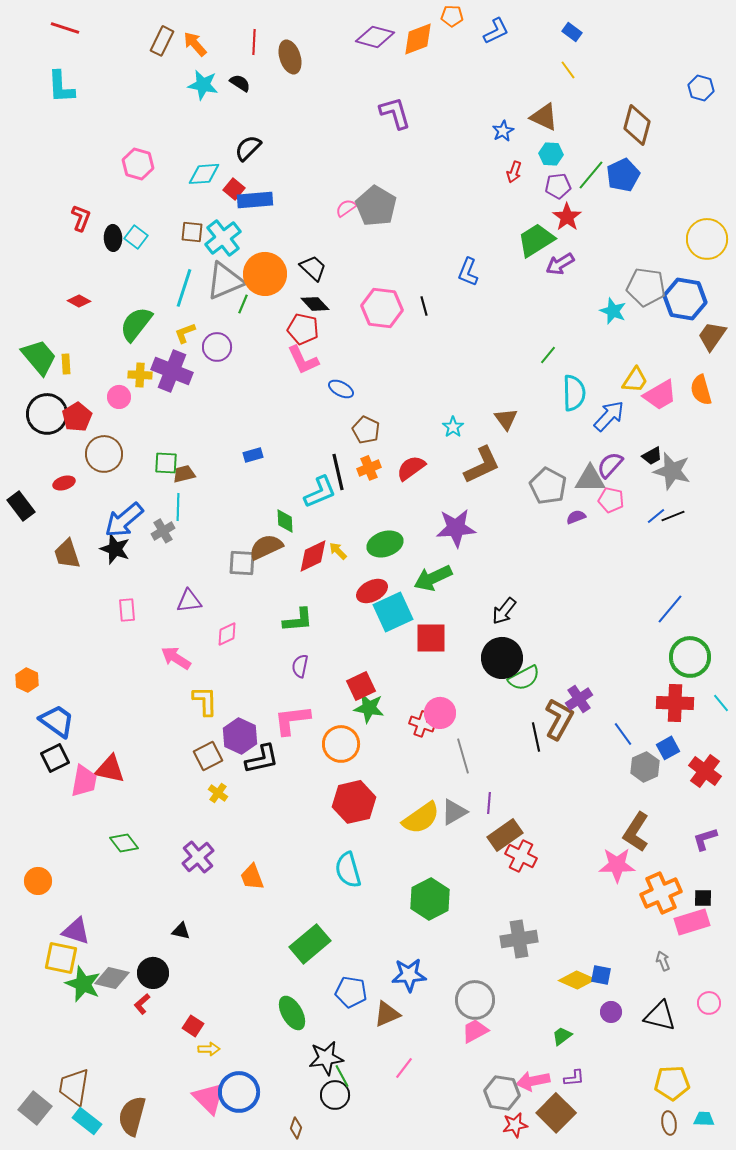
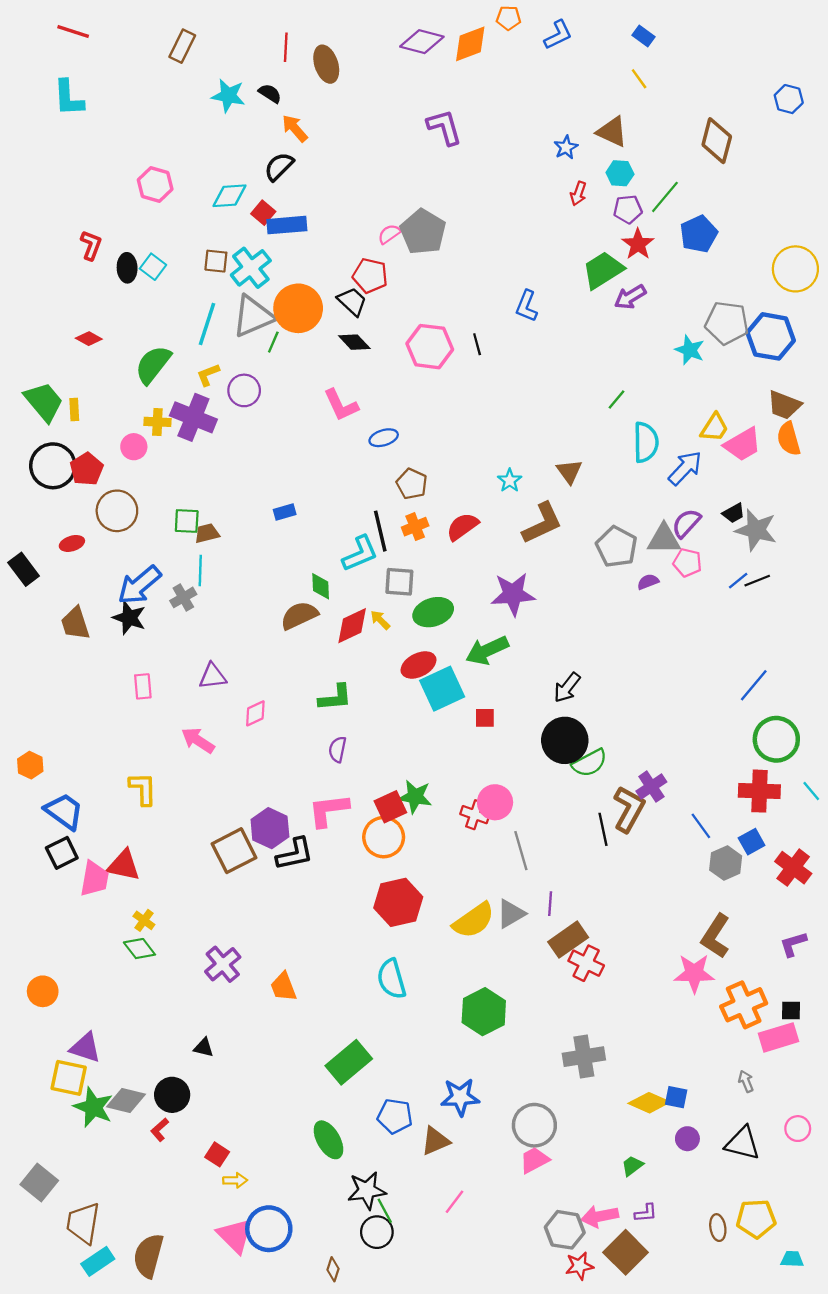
orange arrow: (195, 44) -> (295, 128), moved
blue pentagon: (623, 175) -> (699, 234), moved
red pentagon: (303, 329) -> (370, 276), moved
brown trapezoid: (712, 336) -> (784, 405), moved, turned -104
blue ellipse: (341, 389) -> (384, 438), turned -45
gray square: (242, 563) -> (399, 582), moved
red square: (431, 638) -> (485, 718), size x0.6
red square: (361, 686) -> (390, 807), moved
yellow L-shape: (205, 701) -> (143, 789), moved
brown square: (208, 756) -> (234, 851), size x1.4
yellow cross: (218, 793) -> (144, 920), moved
gray square: (35, 1108) -> (39, 1183), moved
cyan rectangle: (87, 1121) -> (98, 1261), turned -72
brown ellipse: (669, 1123) -> (718, 1228), moved

